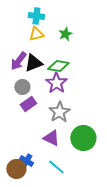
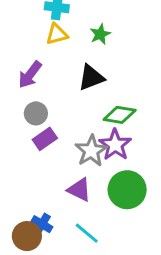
black triangle: (33, 63) -> (91, 78), moved
green diamond: (58, 66) -> (120, 115), moved
purple star: (56, 83) -> (115, 145), moved

